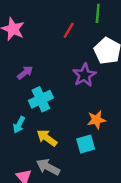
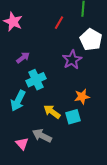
cyan arrow: (19, 125) -> (18, 101), size x1.5
yellow arrow: (47, 138) -> (52, 112), moved

